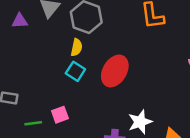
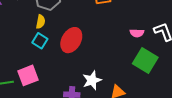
pink square: (60, 115) -> (28, 75), size x1.5

